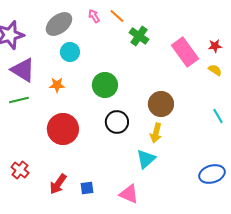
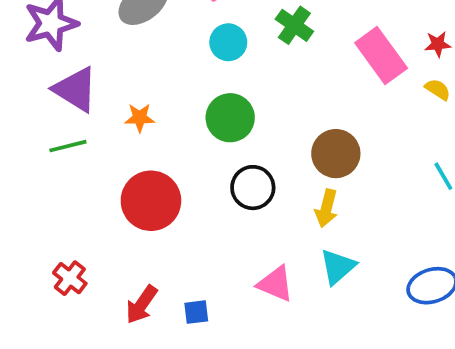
cyan circle: (70, 52) -> (228, 42), moved
cyan triangle: (146, 159) -> (338, 267), moved
pink triangle: (129, 194) -> (275, 284), moved

